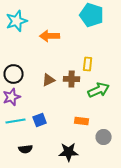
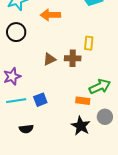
black circle: (14, 74) -> (16, 32), moved
green arrow: (99, 90) -> (100, 87), moved
black star: (69, 152) -> (81, 126), moved, turned 30

